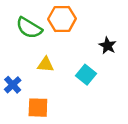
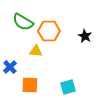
orange hexagon: (62, 19) -> (49, 31), moved
cyan square: (86, 75) -> (68, 87), moved, turned 35

